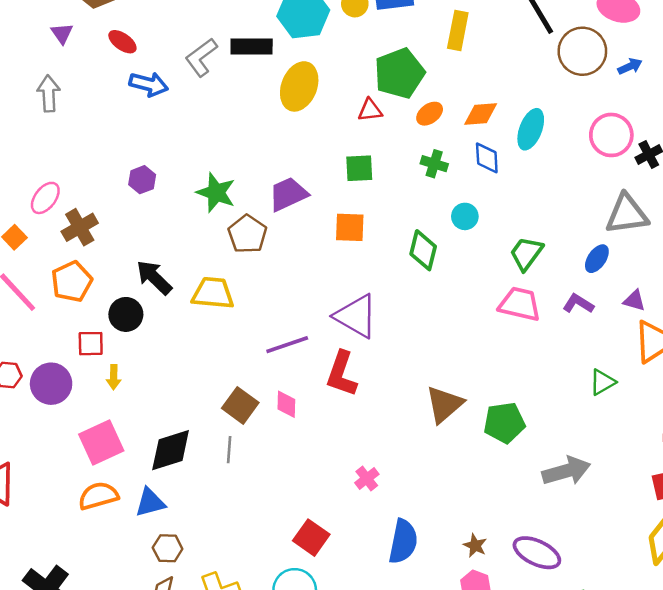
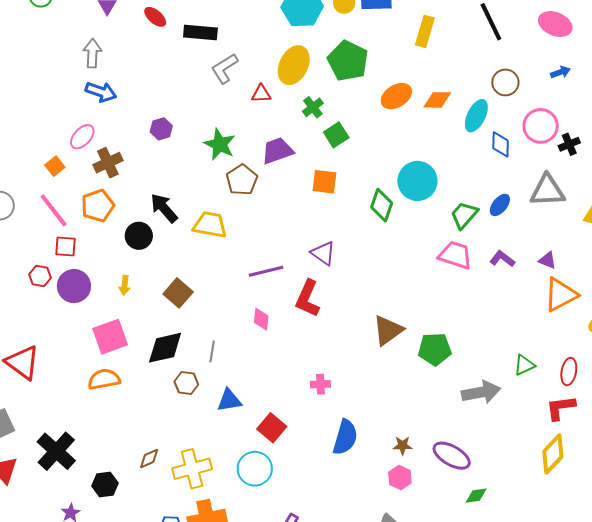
black rectangle: (252, 46) -> (200, 32), moved
brown circle: (582, 51) -> (505, 82), moved, size x0.7
gray L-shape: (201, 57) -> (225, 68), moved
green pentagon: (399, 73) -> (348, 61), moved, turned -30
blue arrow: (149, 84) -> (101, 92), moved
red triangle: (370, 110) -> (261, 94), moved
orange ellipse: (430, 114) -> (396, 96), size x1.4
blue diamond: (487, 158) -> (501, 144), moved
green cross: (434, 164) -> (313, 107), moved, turned 30
green square: (359, 168) -> (336, 135), turned -35
cyan circle: (465, 216) -> (417, 181), size x1.8
blue ellipse: (597, 259) -> (500, 205), moved
purple triangle: (356, 316) -> (323, 253), size x0.7
red square: (91, 344) -> (66, 246), moved
green triangle: (602, 382) -> (524, 365), moved
brown square: (240, 405) -> (178, 293), moved
pink cross: (367, 478) -> (320, 384), turned 30
blue triangle: (150, 502) -> (229, 400), moved
brown star: (475, 546) -> (403, 446), turned -30
brown hexagon: (168, 548) -> (186, 383), moved

